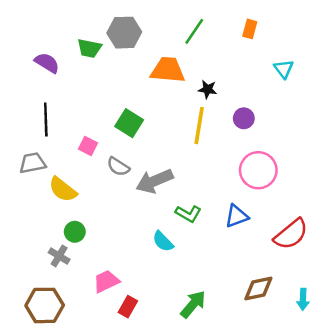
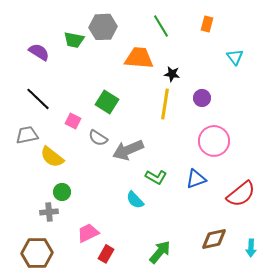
green line: (194, 31) -> (161, 26), turned -65
black line: (46, 120) -> (38, 99), turned -44
gray cross: (59, 256) -> (49, 212), turned -36

